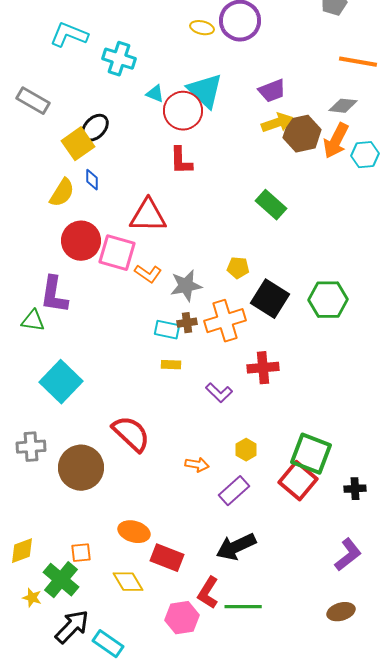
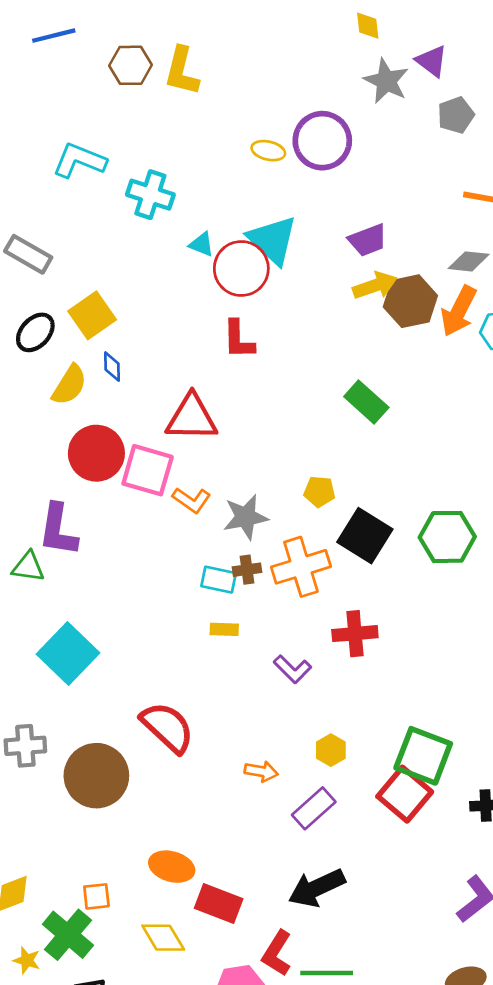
black ellipse: (95, 128) -> (35, 332), moved

